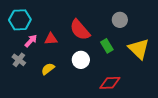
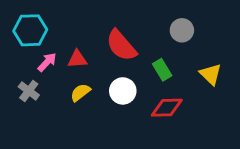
yellow triangle: (139, 49) -> (211, 74), size x0.7
yellow semicircle: (48, 69) -> (80, 92), moved
red diamond: (110, 83) -> (167, 108), moved

